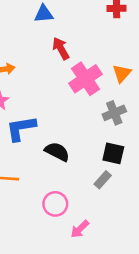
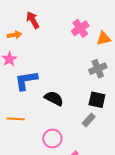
red arrow: (61, 48) -> (33, 20), moved
orange triangle: (122, 73) -> (104, 38), turned 35
pink cross: (85, 79) -> (80, 28), moved, size x0.7

